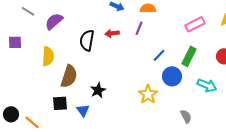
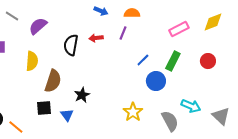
cyan arrow: (207, 85) -> (191, 106), moved
yellow star: (148, 94) -> (133, 112), moved
gray semicircle: (186, 116) -> (170, 121), size x1.5

